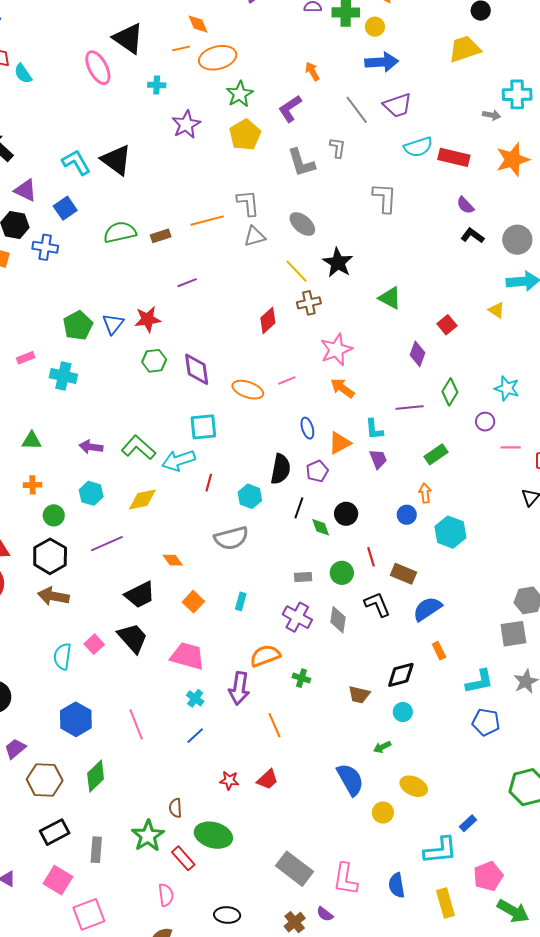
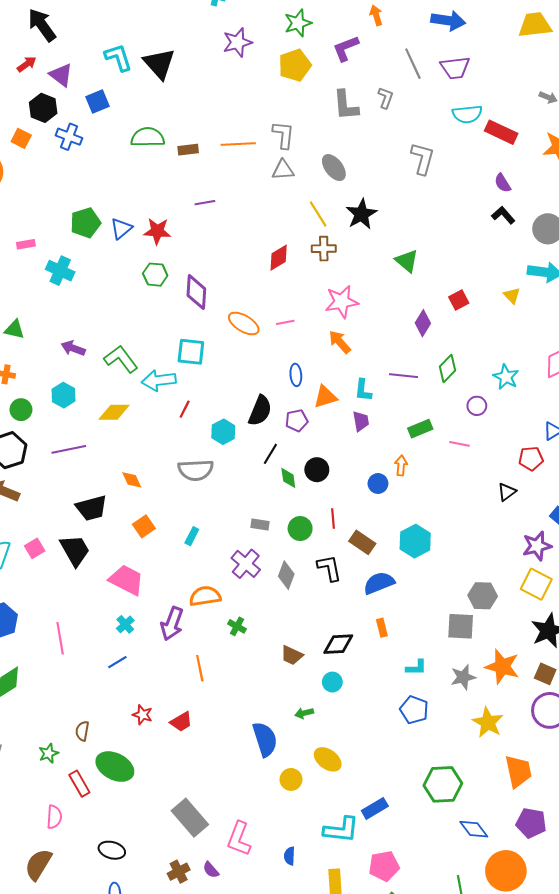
pink line: (511, 447) -> (460, 444), moved
cyan hexagon: (450, 532) -> (415, 541), moved
cyan L-shape: (479, 682) -> (416, 668), size x0.7
blue rectangle: (468, 823) -> (375, 808), size x1.4
green star: (148, 836) -> (49, 753), size x0.6
blue semicircle: (397, 885) -> (290, 856), size x0.7

